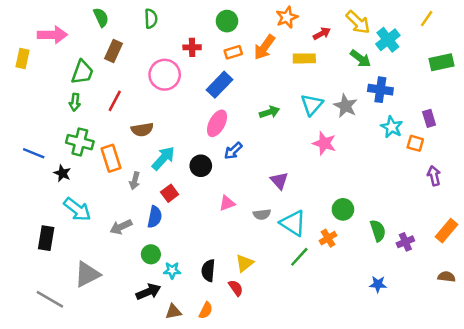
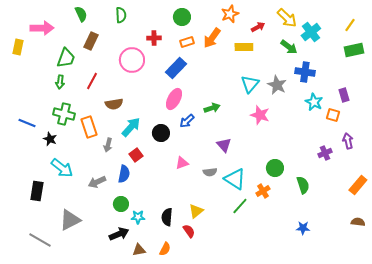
yellow line: (427, 19) -> (350, 25), moved
green arrow: (269, 112) -> (212, 108), moved
purple cross: (405, 242) -> (325, 153), moved

